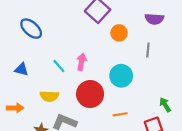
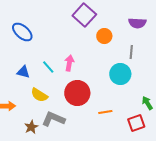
blue triangle: (21, 69) -> (23, 72), moved
cyan circle: (121, 76) -> (120, 74), moved
yellow semicircle: (49, 96) -> (39, 95), turned 30

